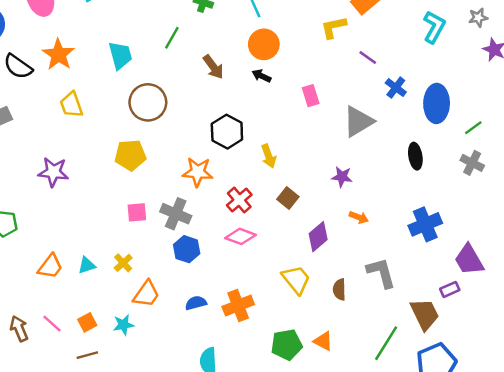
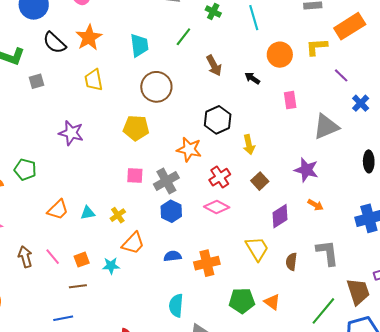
orange circle: (264, 44) -> (280, 55), moved
purple star: (342, 177) -> (306, 170), size x1.4
gray cross: (176, 214) -> (166, 181), turned 30

